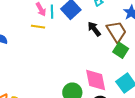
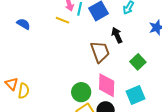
brown trapezoid: (116, 32) -> (100, 52), moved

